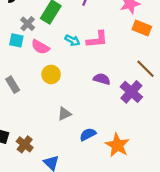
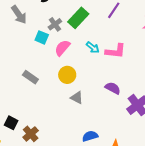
pink semicircle: (40, 47) -> (62, 48), turned 90
gray rectangle: (13, 85) -> (30, 77), turned -35
gray triangle: (64, 114) -> (77, 98), moved, turned 40

